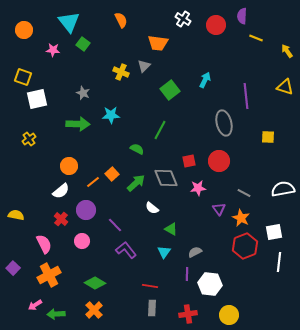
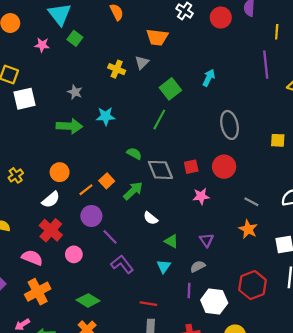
yellow line: (256, 38) -> (277, 32), moved, turned 72
purple line: (246, 96) -> (266, 65), moved
green line: (160, 130) -> (159, 120), moved
yellow cross: (29, 139) -> (16, 175), moved
gray diamond: (166, 178) -> (160, 170), moved
purple triangle: (219, 209) -> (206, 240), moved
purple circle: (86, 210) -> (91, 216), moved
red cross: (61, 219) -> (51, 230), size x1.5
pink semicircle: (44, 244) -> (32, 258), turned -42
red hexagon: (245, 246) -> (253, 285), moved

